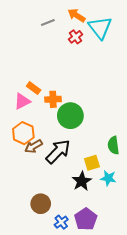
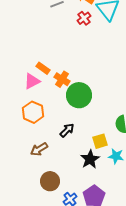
orange cross: (53, 99) -> (62, 79), turned 35
brown arrow: (34, 146) -> (39, 149), moved
black arrow: (58, 152) -> (67, 130), size x0.6

